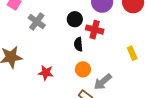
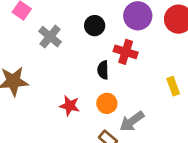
black circle: (75, 19) -> (95, 26), moved
red star: (46, 73) -> (70, 106), moved

